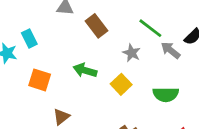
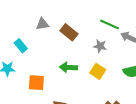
cyan rectangle: (29, 38) -> (21, 46), moved

